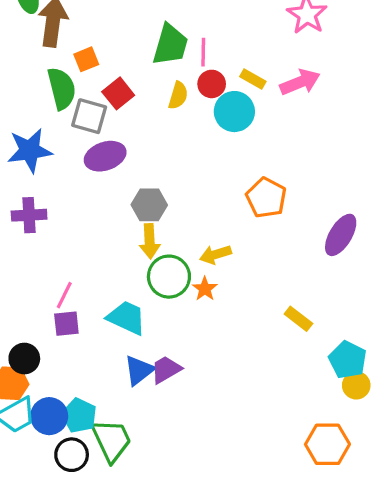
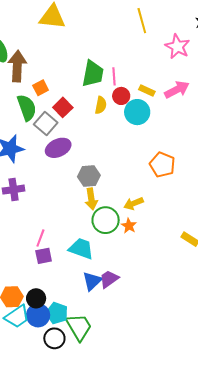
gray square: (89, 116) -> (46, 124), turned 30
black circle: (24, 359) -> (36, 298), moved

